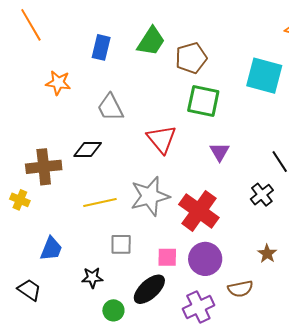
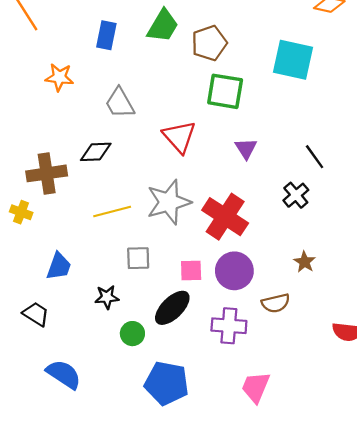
purple cross: (198, 307) -> (229, 326), turned 32

